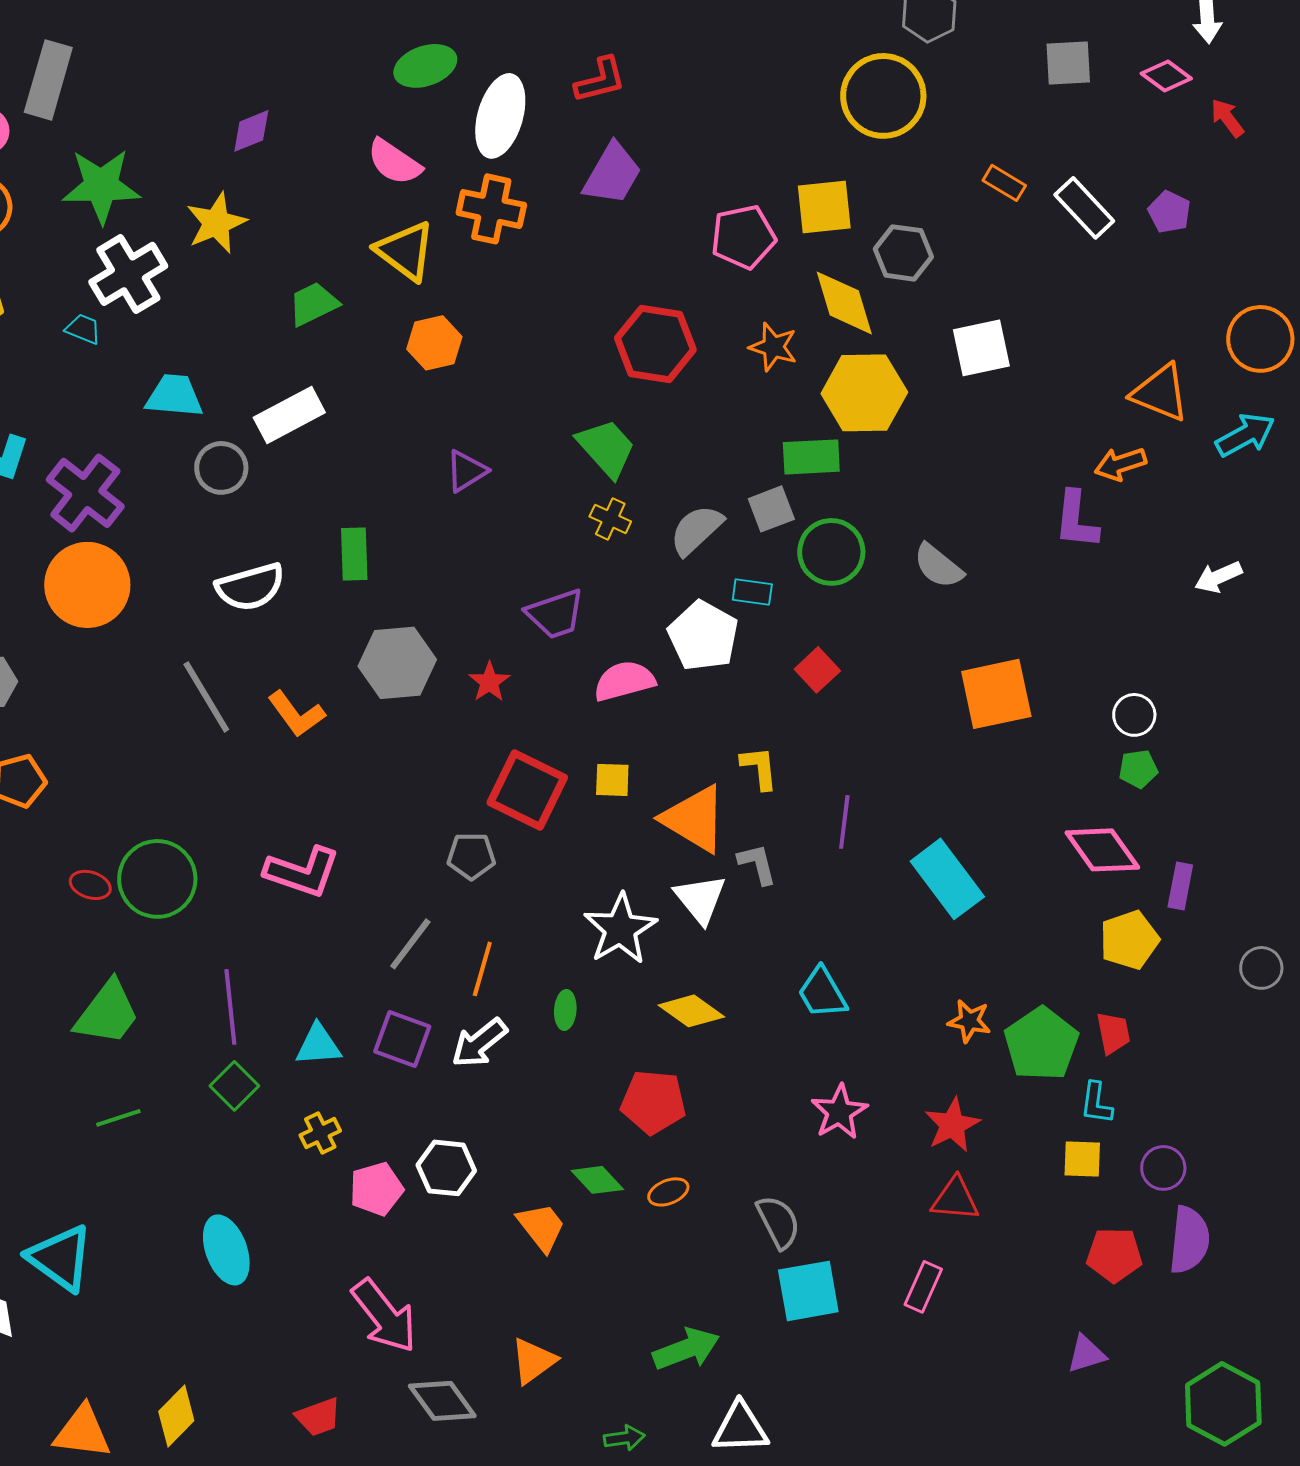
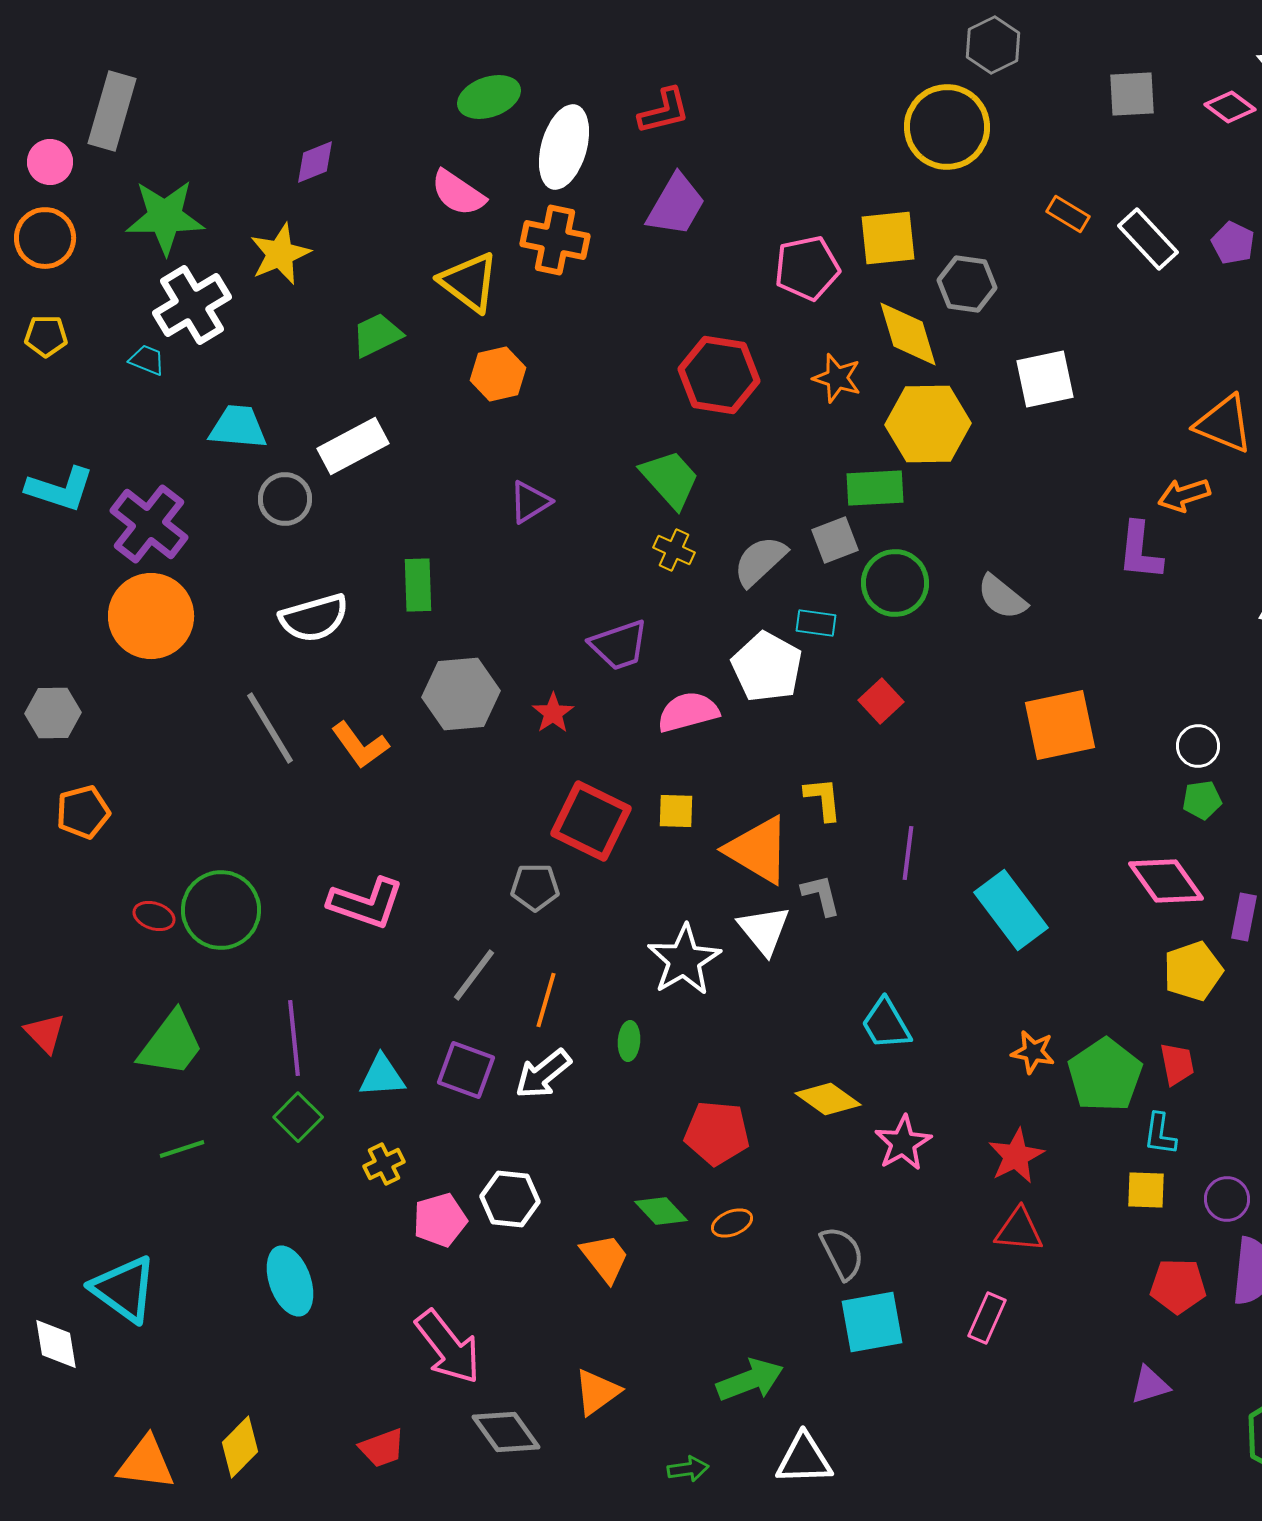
yellow diamond: (691, 1011) -> (828, 1099), moved

